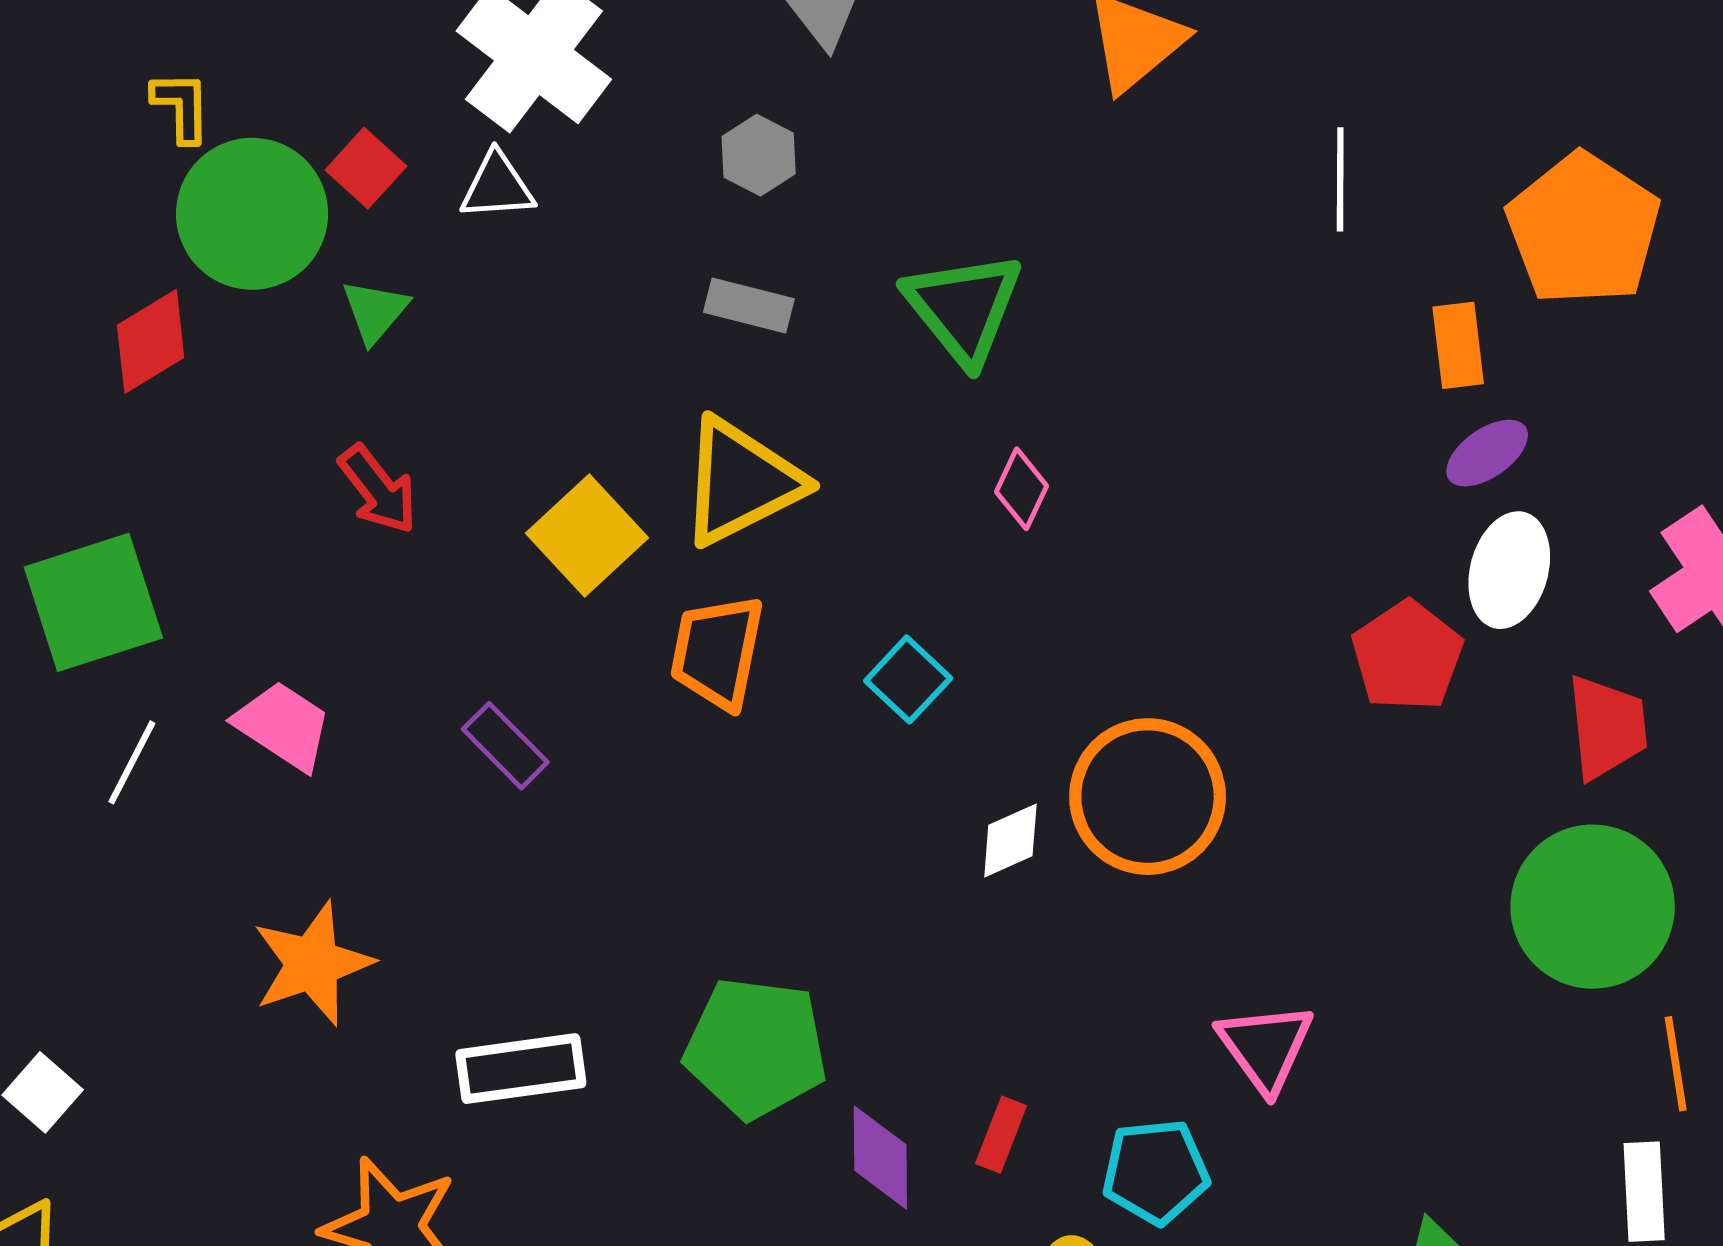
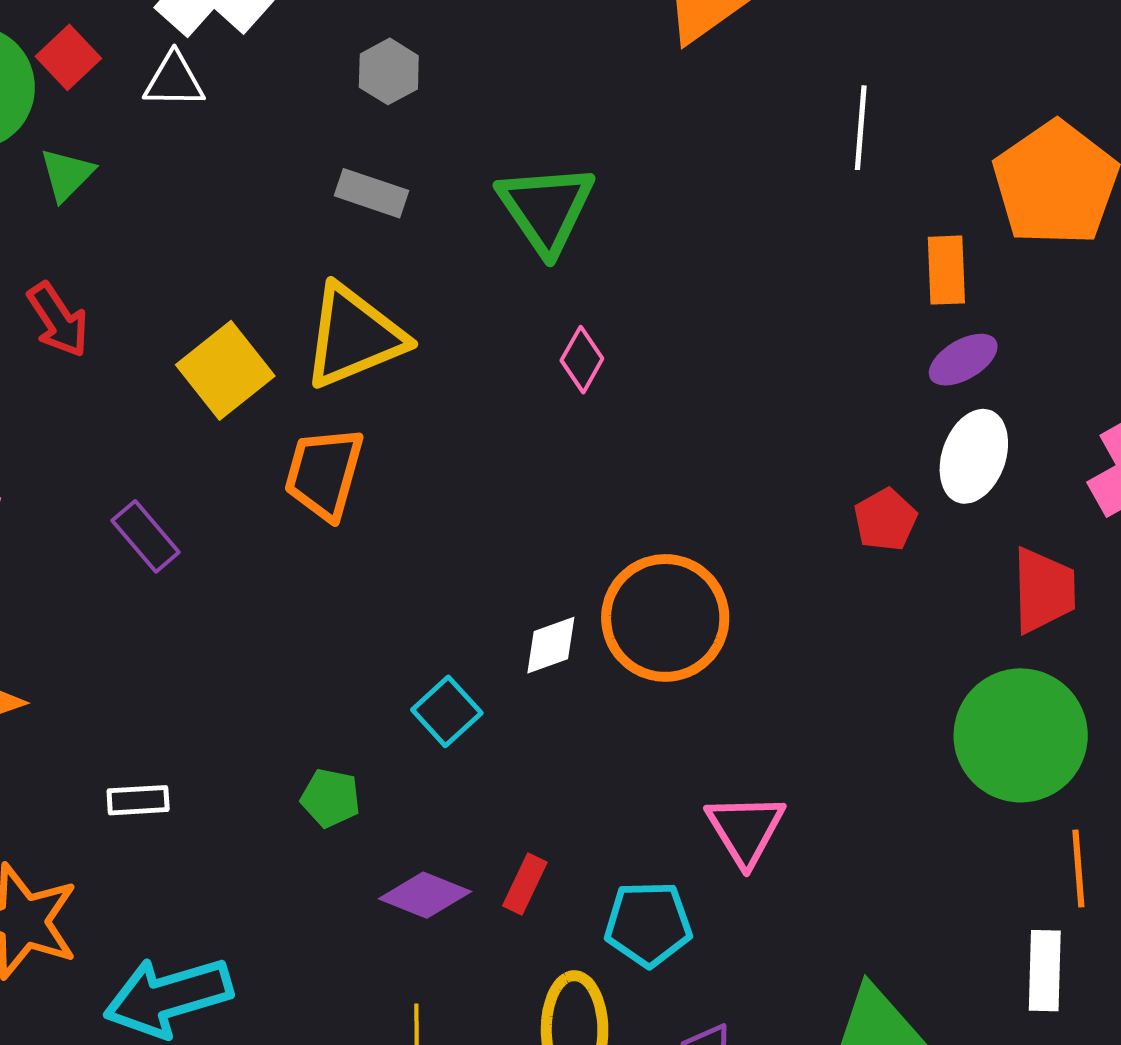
red pentagon: (1407, 656) -> (885, 520), size x0.7
cyan square: (908, 679) -> (447, 711), moved
green pentagon: (756, 1048) -> (331, 798), size x0.5
white rectangle: (521, 1069) -> (138, 800), size x0.6
purple diamond: (880, 1158) -> (425, 895), turned -72

